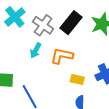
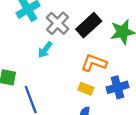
orange L-shape: (62, 56) -> (94, 63), moved

